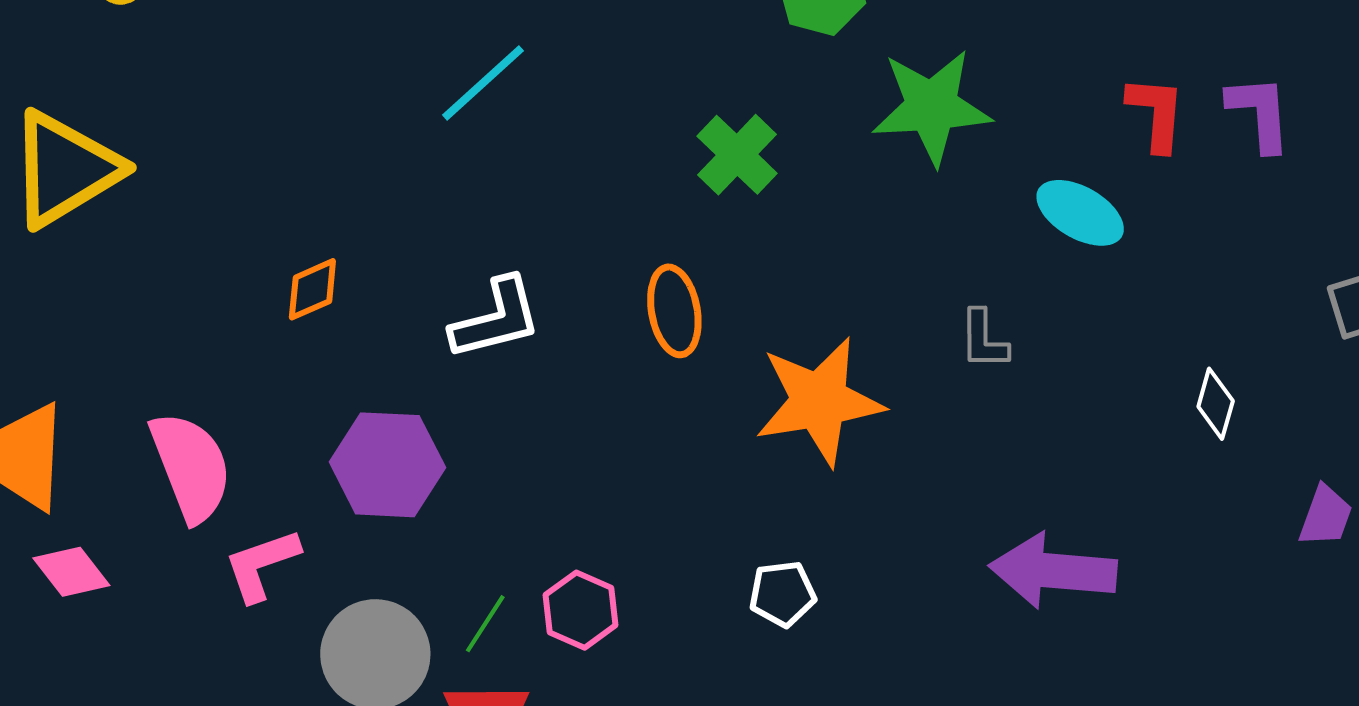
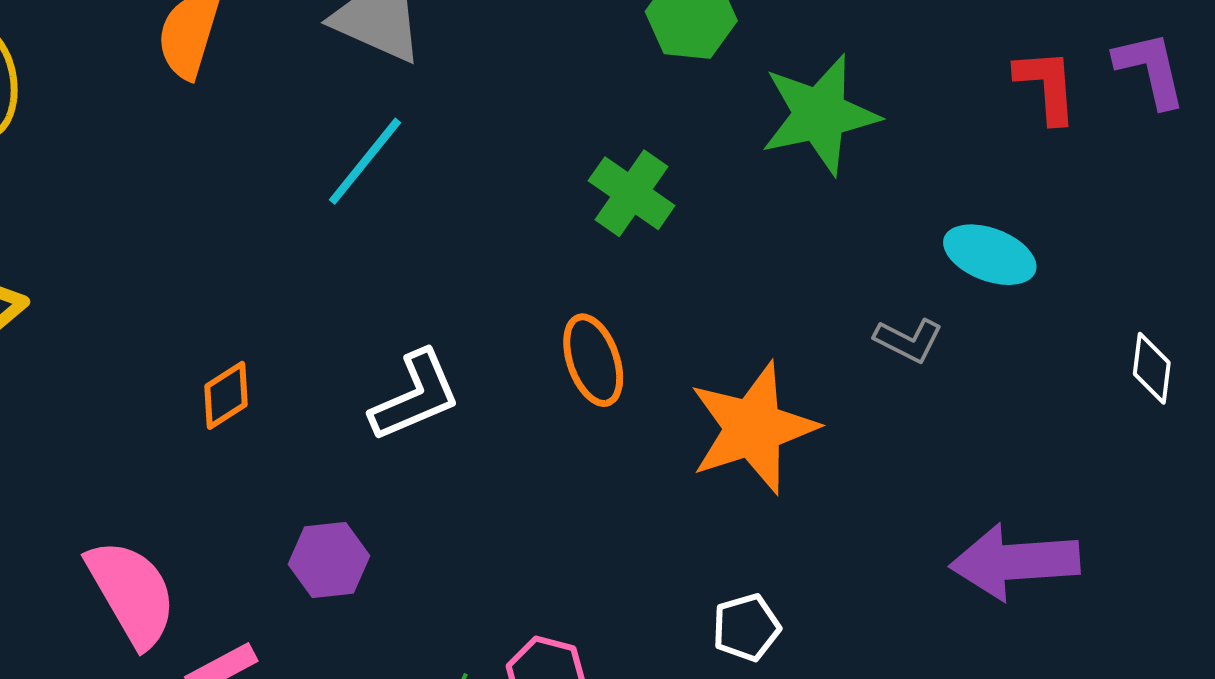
cyan ellipse: (1080, 213) -> (990, 255), moved
gray L-shape: (984, 340) -> (909, 340), turned -54
purple hexagon: (387, 465) -> (329, 560), size x0.7

